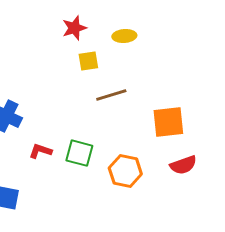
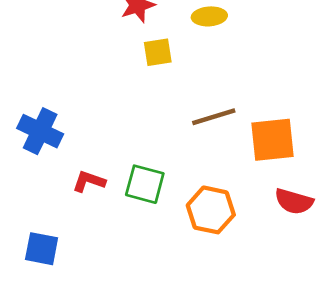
brown line: (111, 95) -> (214, 117), moved
red semicircle: (183, 165) -> (294, 201), turned 36

